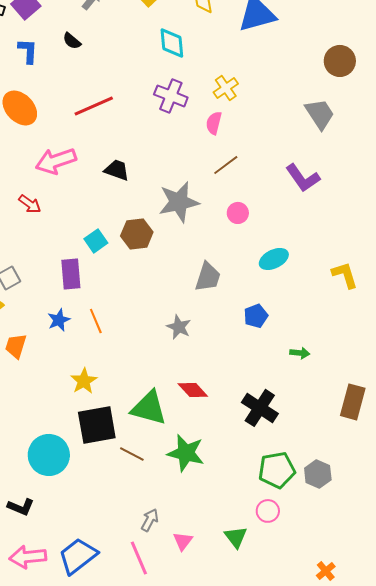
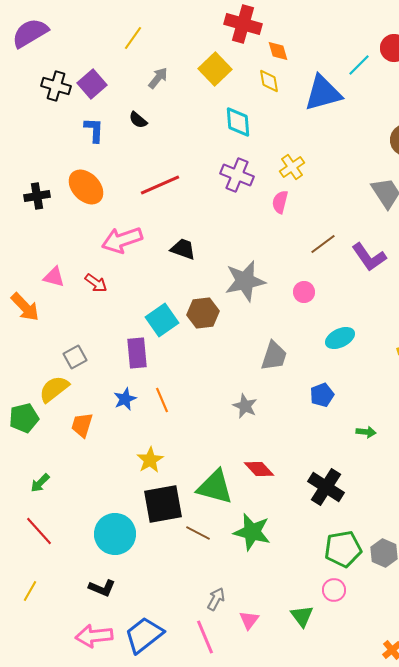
brown line: (226, 165) -> (323, 244), moved
cyan square: (96, 241) -> (162, 320), size x1.4
black L-shape: (21, 507) -> (102, 588), moved

